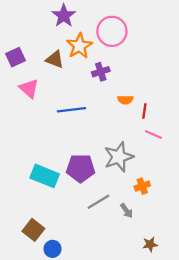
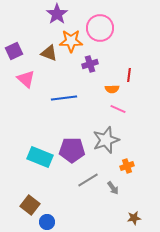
orange star: (79, 46) -> (71, 41), turned 30
red line: (144, 111) -> (129, 75), moved
pink line: (153, 134) -> (118, 109), moved

